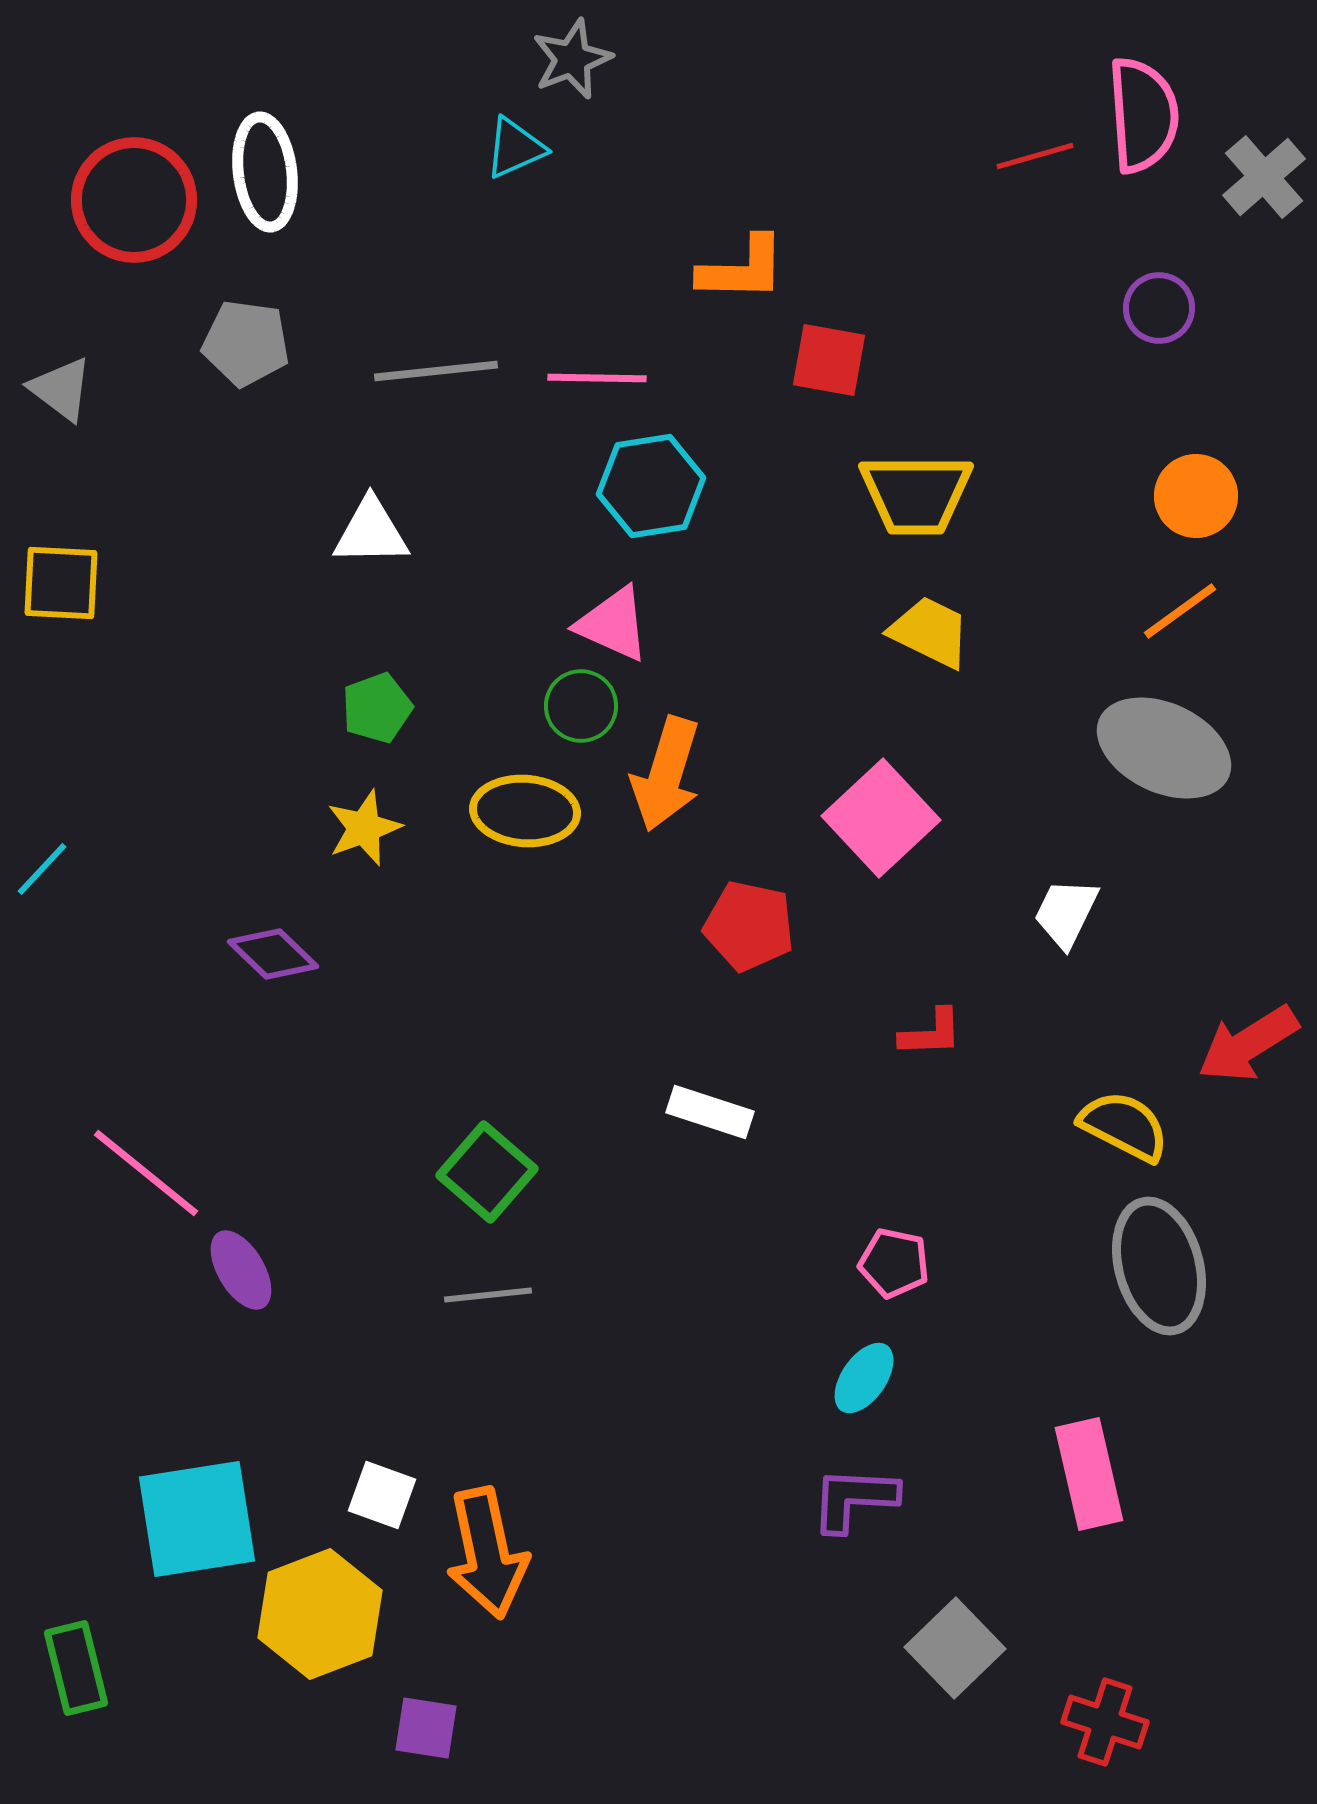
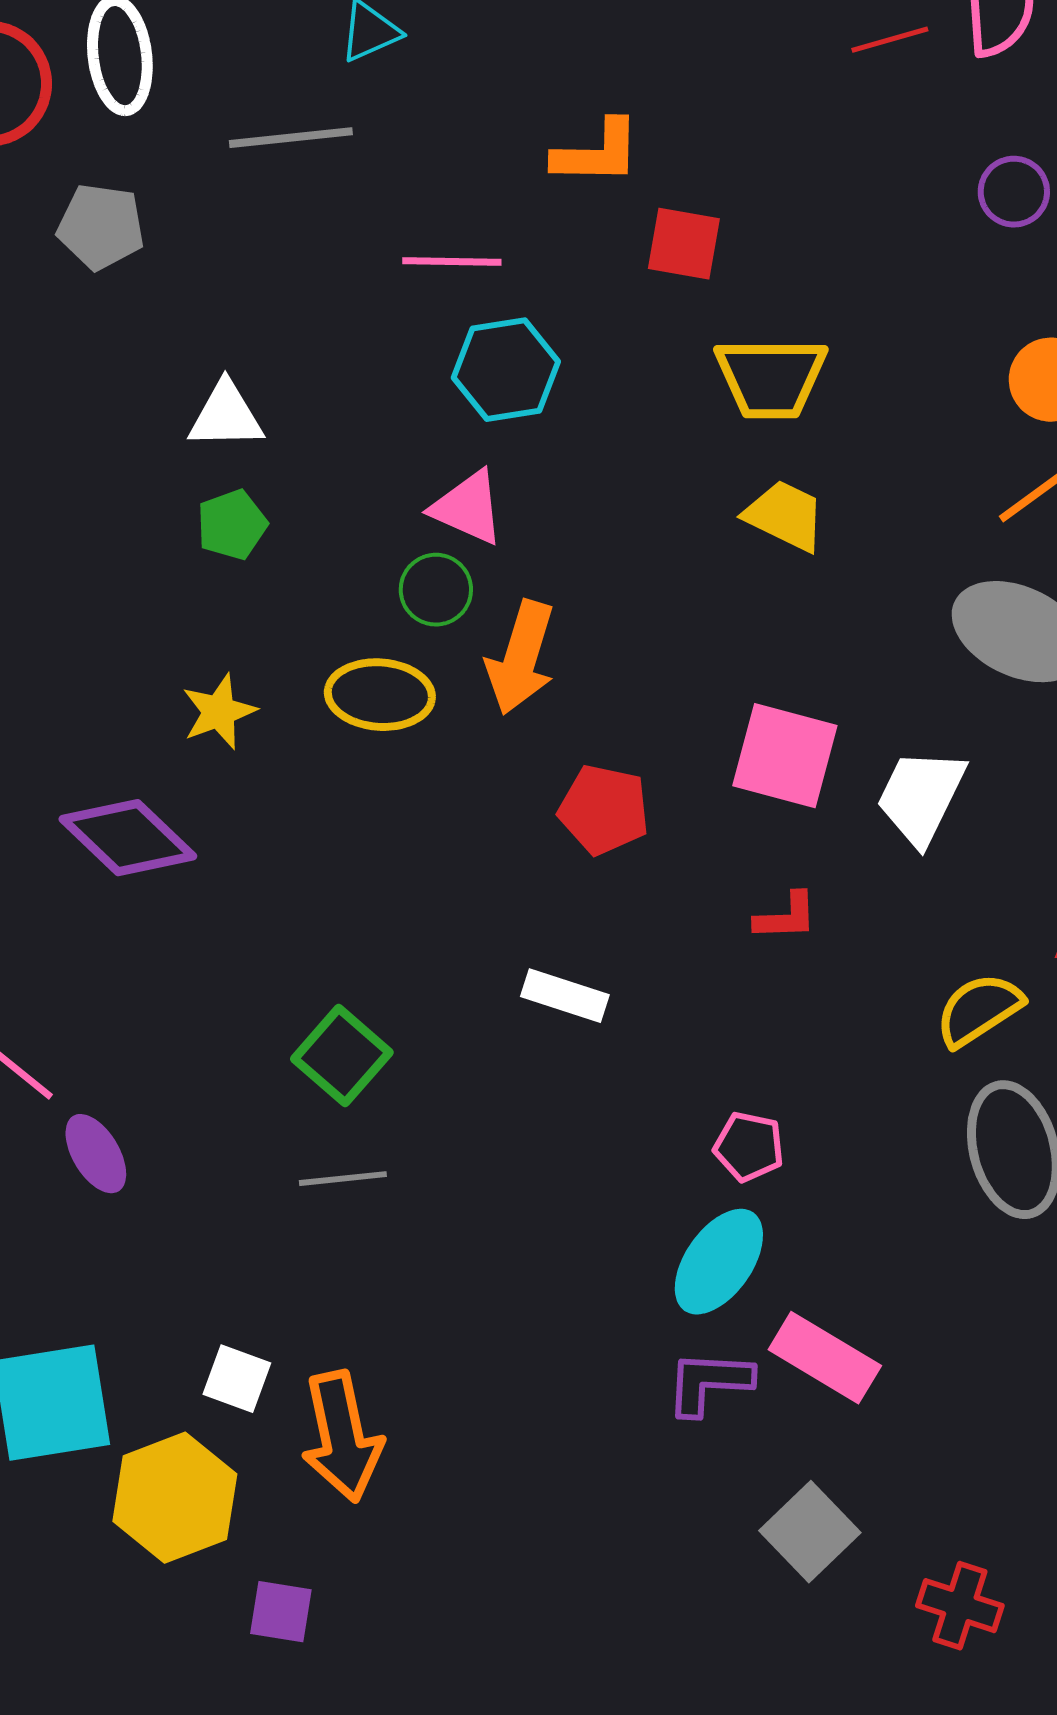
gray line: (436, 371) -> (291, 138), moved
green pentagon: (377, 708) -> (232, 525), moved
pink square: (881, 818) -> (785, 756), moved, turned -32
white trapezoid: (1066, 913) -> (921, 797), size x1.4
purple diamond: (273, 954) -> (128, 838), size x1.5
yellow semicircle: (1124, 1126) -> (979, 1010), turned -60
cyan ellipse: (864, 1378) -> (719, 1262), size x1.5
pink rectangle: (1089, 1474) -> (825, 1358), moved, turned -46

